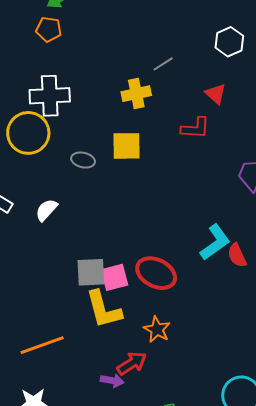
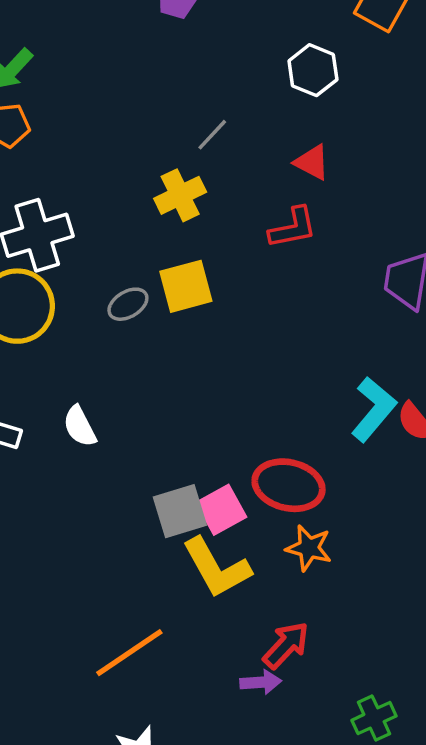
gray ellipse: (83, 160) -> (128, 304), moved, turned -30
white semicircle: (46, 210) -> (80, 426), turned -55
orange star: (157, 329) -> (309, 548), moved

